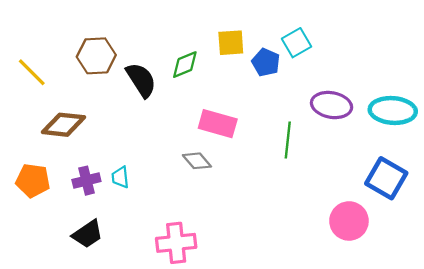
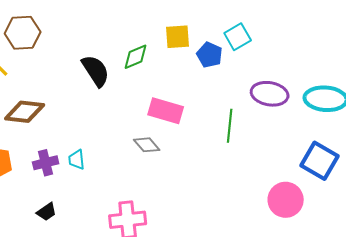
brown hexagon: (96, 56) -> (23, 33), moved
black trapezoid: (88, 234) -> (47, 212), size x0.7

